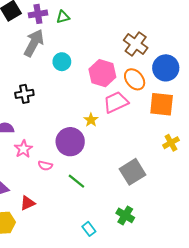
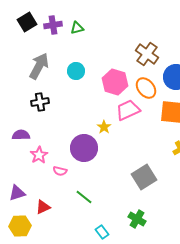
gray arrow: (34, 43) -> (39, 66), moved
green line: (76, 181) -> (84, 197), moved

